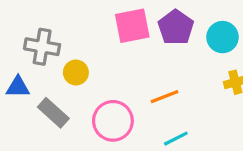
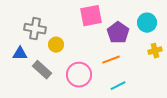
purple pentagon: (176, 27) -> (118, 33), moved

